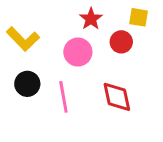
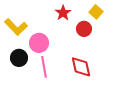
yellow square: (139, 17) -> (96, 12), turned 32
pink circle: (78, 52) -> (39, 43), moved

